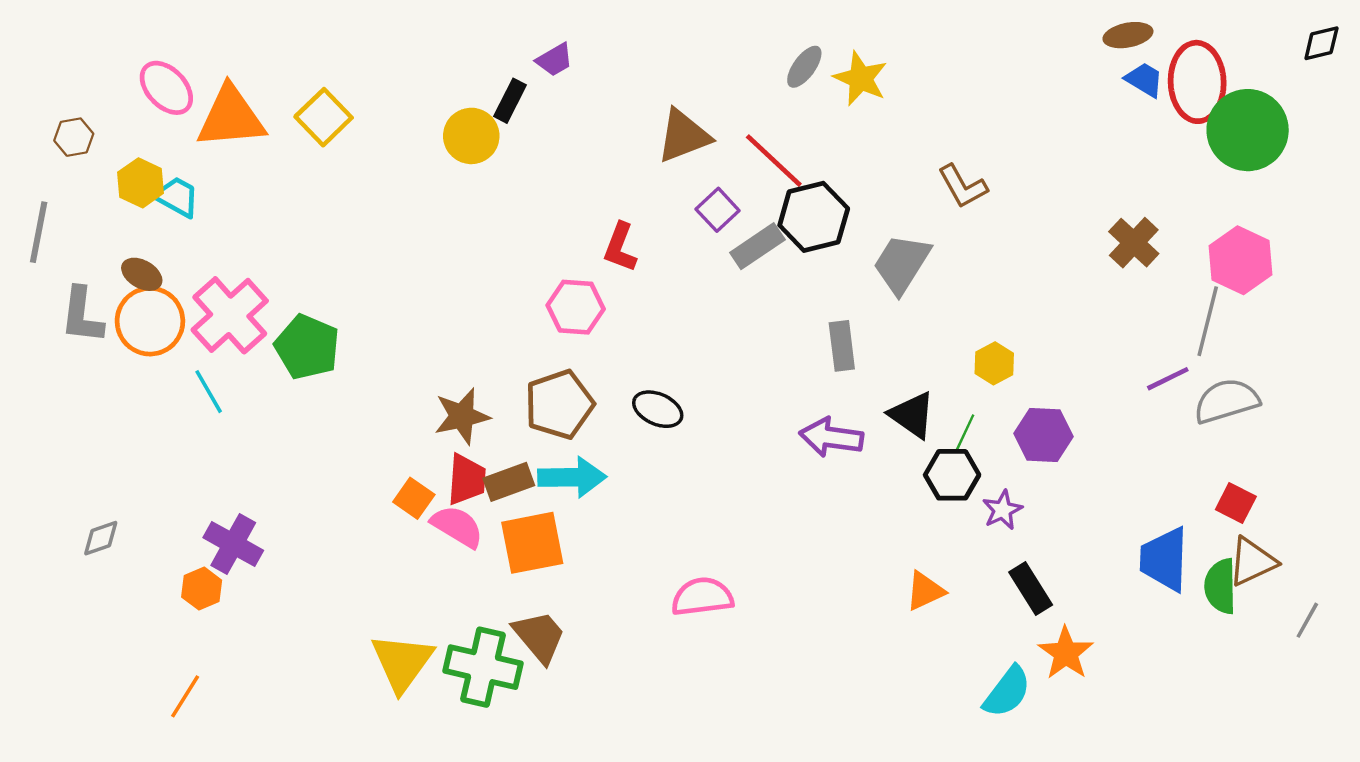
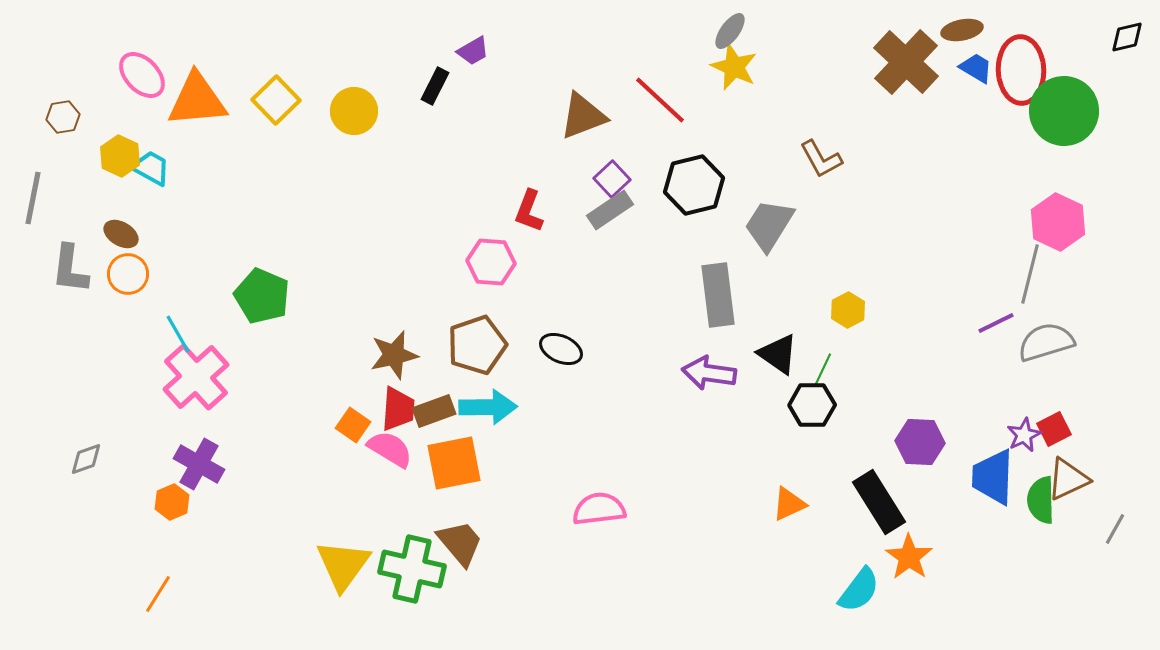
gray ellipse: (804, 67) -> (730, 31), moved
yellow circle: (471, 136) -> (354, 111), moved
red line: (774, 161) -> (660, 100), moved
brown cross: (1134, 243) -> (906, 62), moved, size x1.5
gray rectangle: (757, 246) -> (610, 210), moved
pink cross: (230, 315) -> (196, 377), moved
orange circle: (150, 321) -> (128, 274), size x0.7
gray rectangle: (842, 346) -> (718, 295), size x1.5
purple hexagon: (1044, 435) -> (920, 442), moved
red square: (1236, 503) -> (1054, 429), turned 36
purple star: (1002, 510) -> (1024, 435), moved
black rectangle: (1031, 589) -> (879, 502), size x1.4

